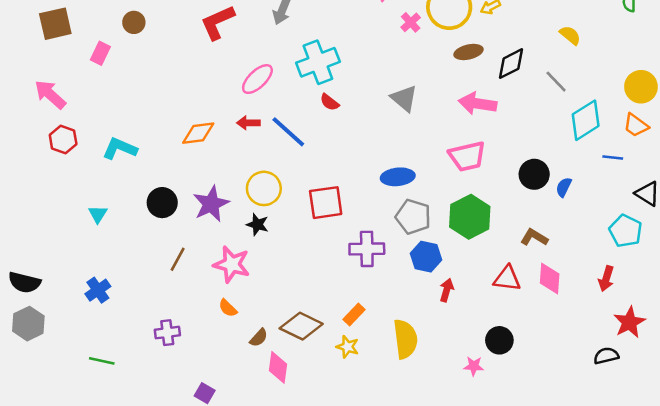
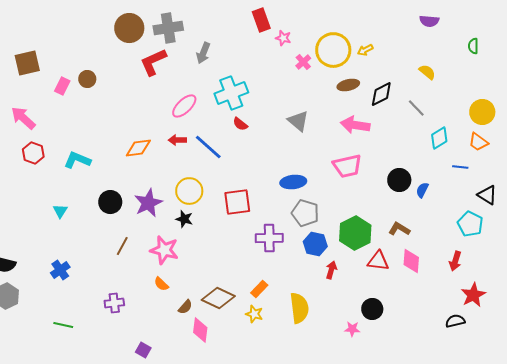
brown circle: (134, 22) -> (87, 79), moved
cyan diamond: (586, 120) -> (439, 138), size x0.7
green hexagon: (470, 217) -> (355, 233), moved

